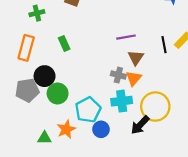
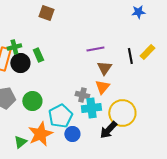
green cross: (37, 13) -> (14, 47), moved
gray cross: (118, 75) -> (82, 95), moved
black circle: (45, 76) -> (20, 63), moved
orange star: (66, 129) -> (40, 134), size x1.4
green triangle: (45, 138) -> (20, 142), turned -40

